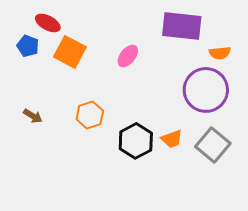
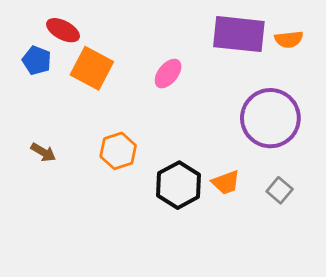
orange semicircle: (220, 53) -> (289, 39), moved
gray square: (213, 145) -> (280, 190), size x0.6

